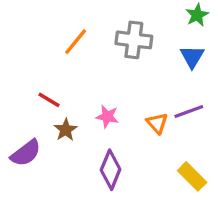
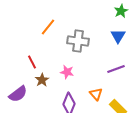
gray cross: (134, 40) -> (78, 41), moved
red line: (49, 100) -> (32, 62), turned 32
orange triangle: (157, 123) -> (96, 94), moved

